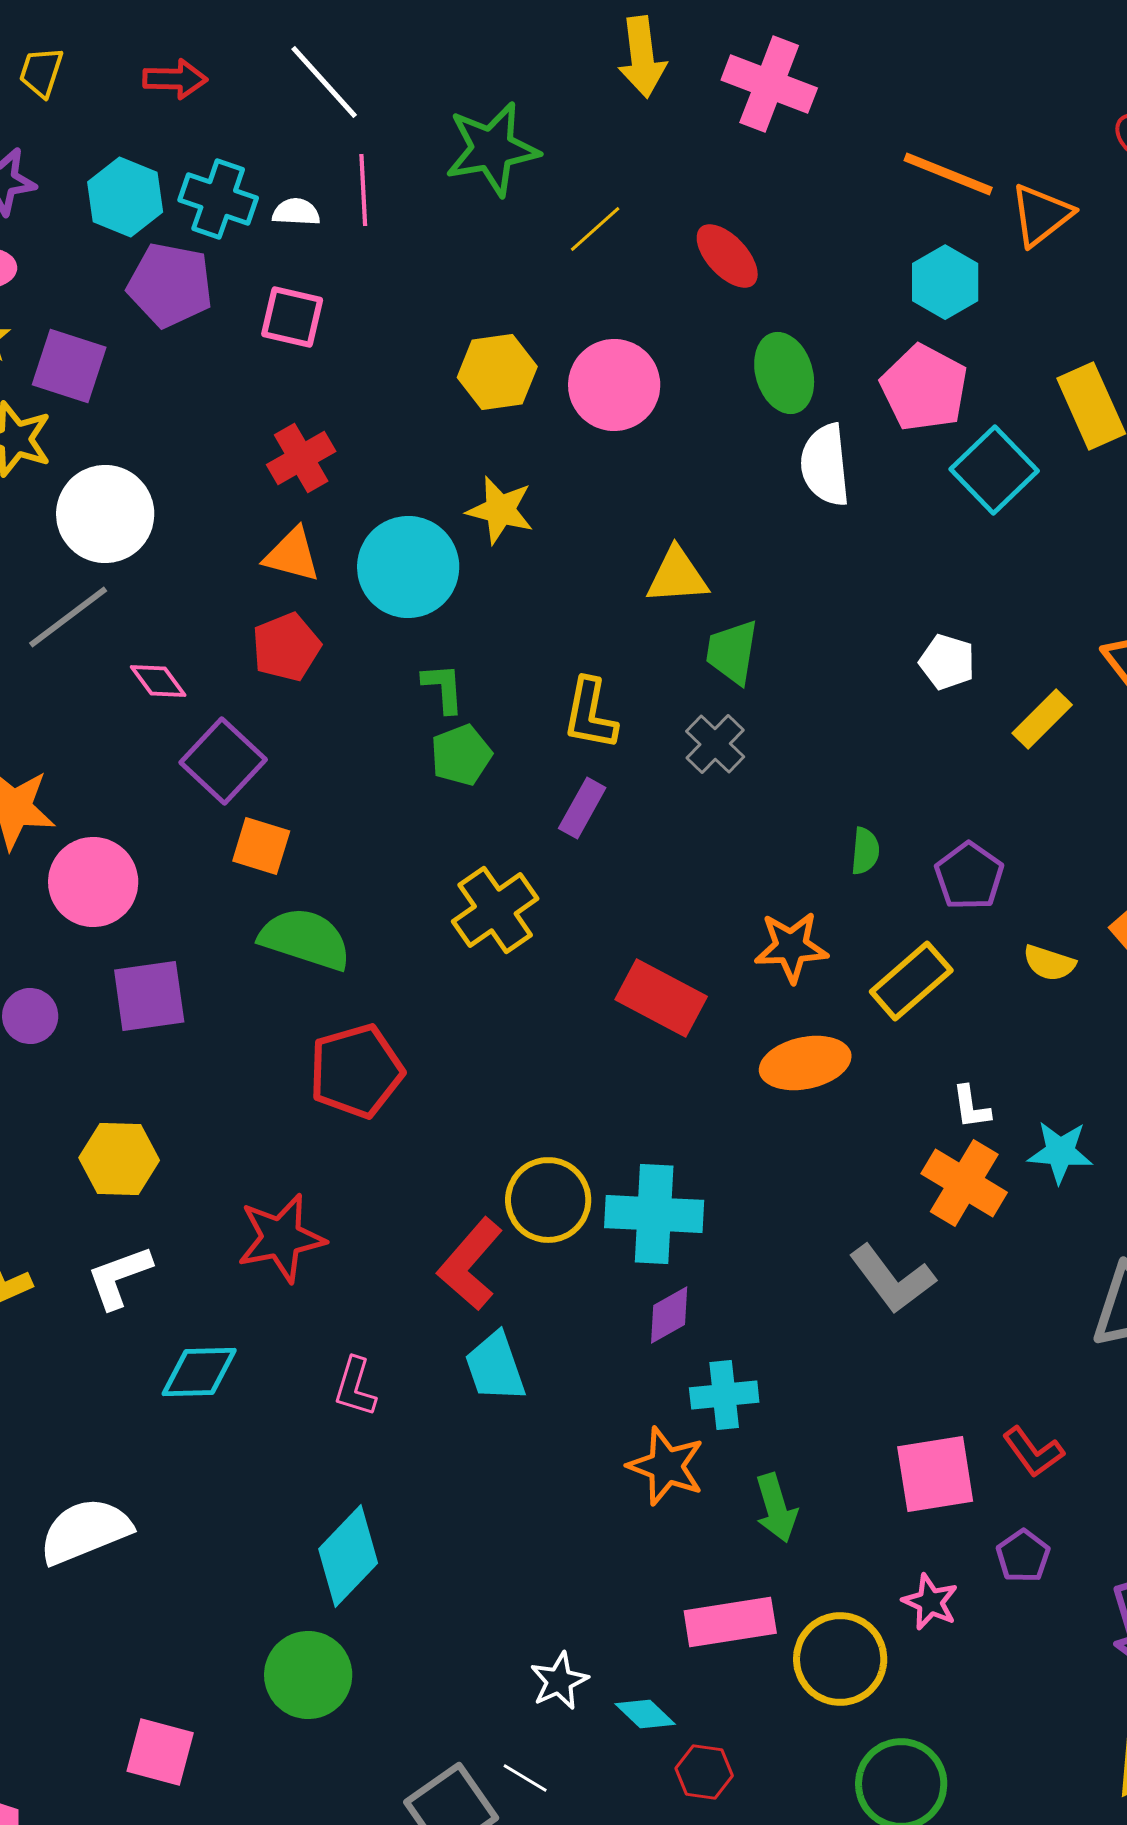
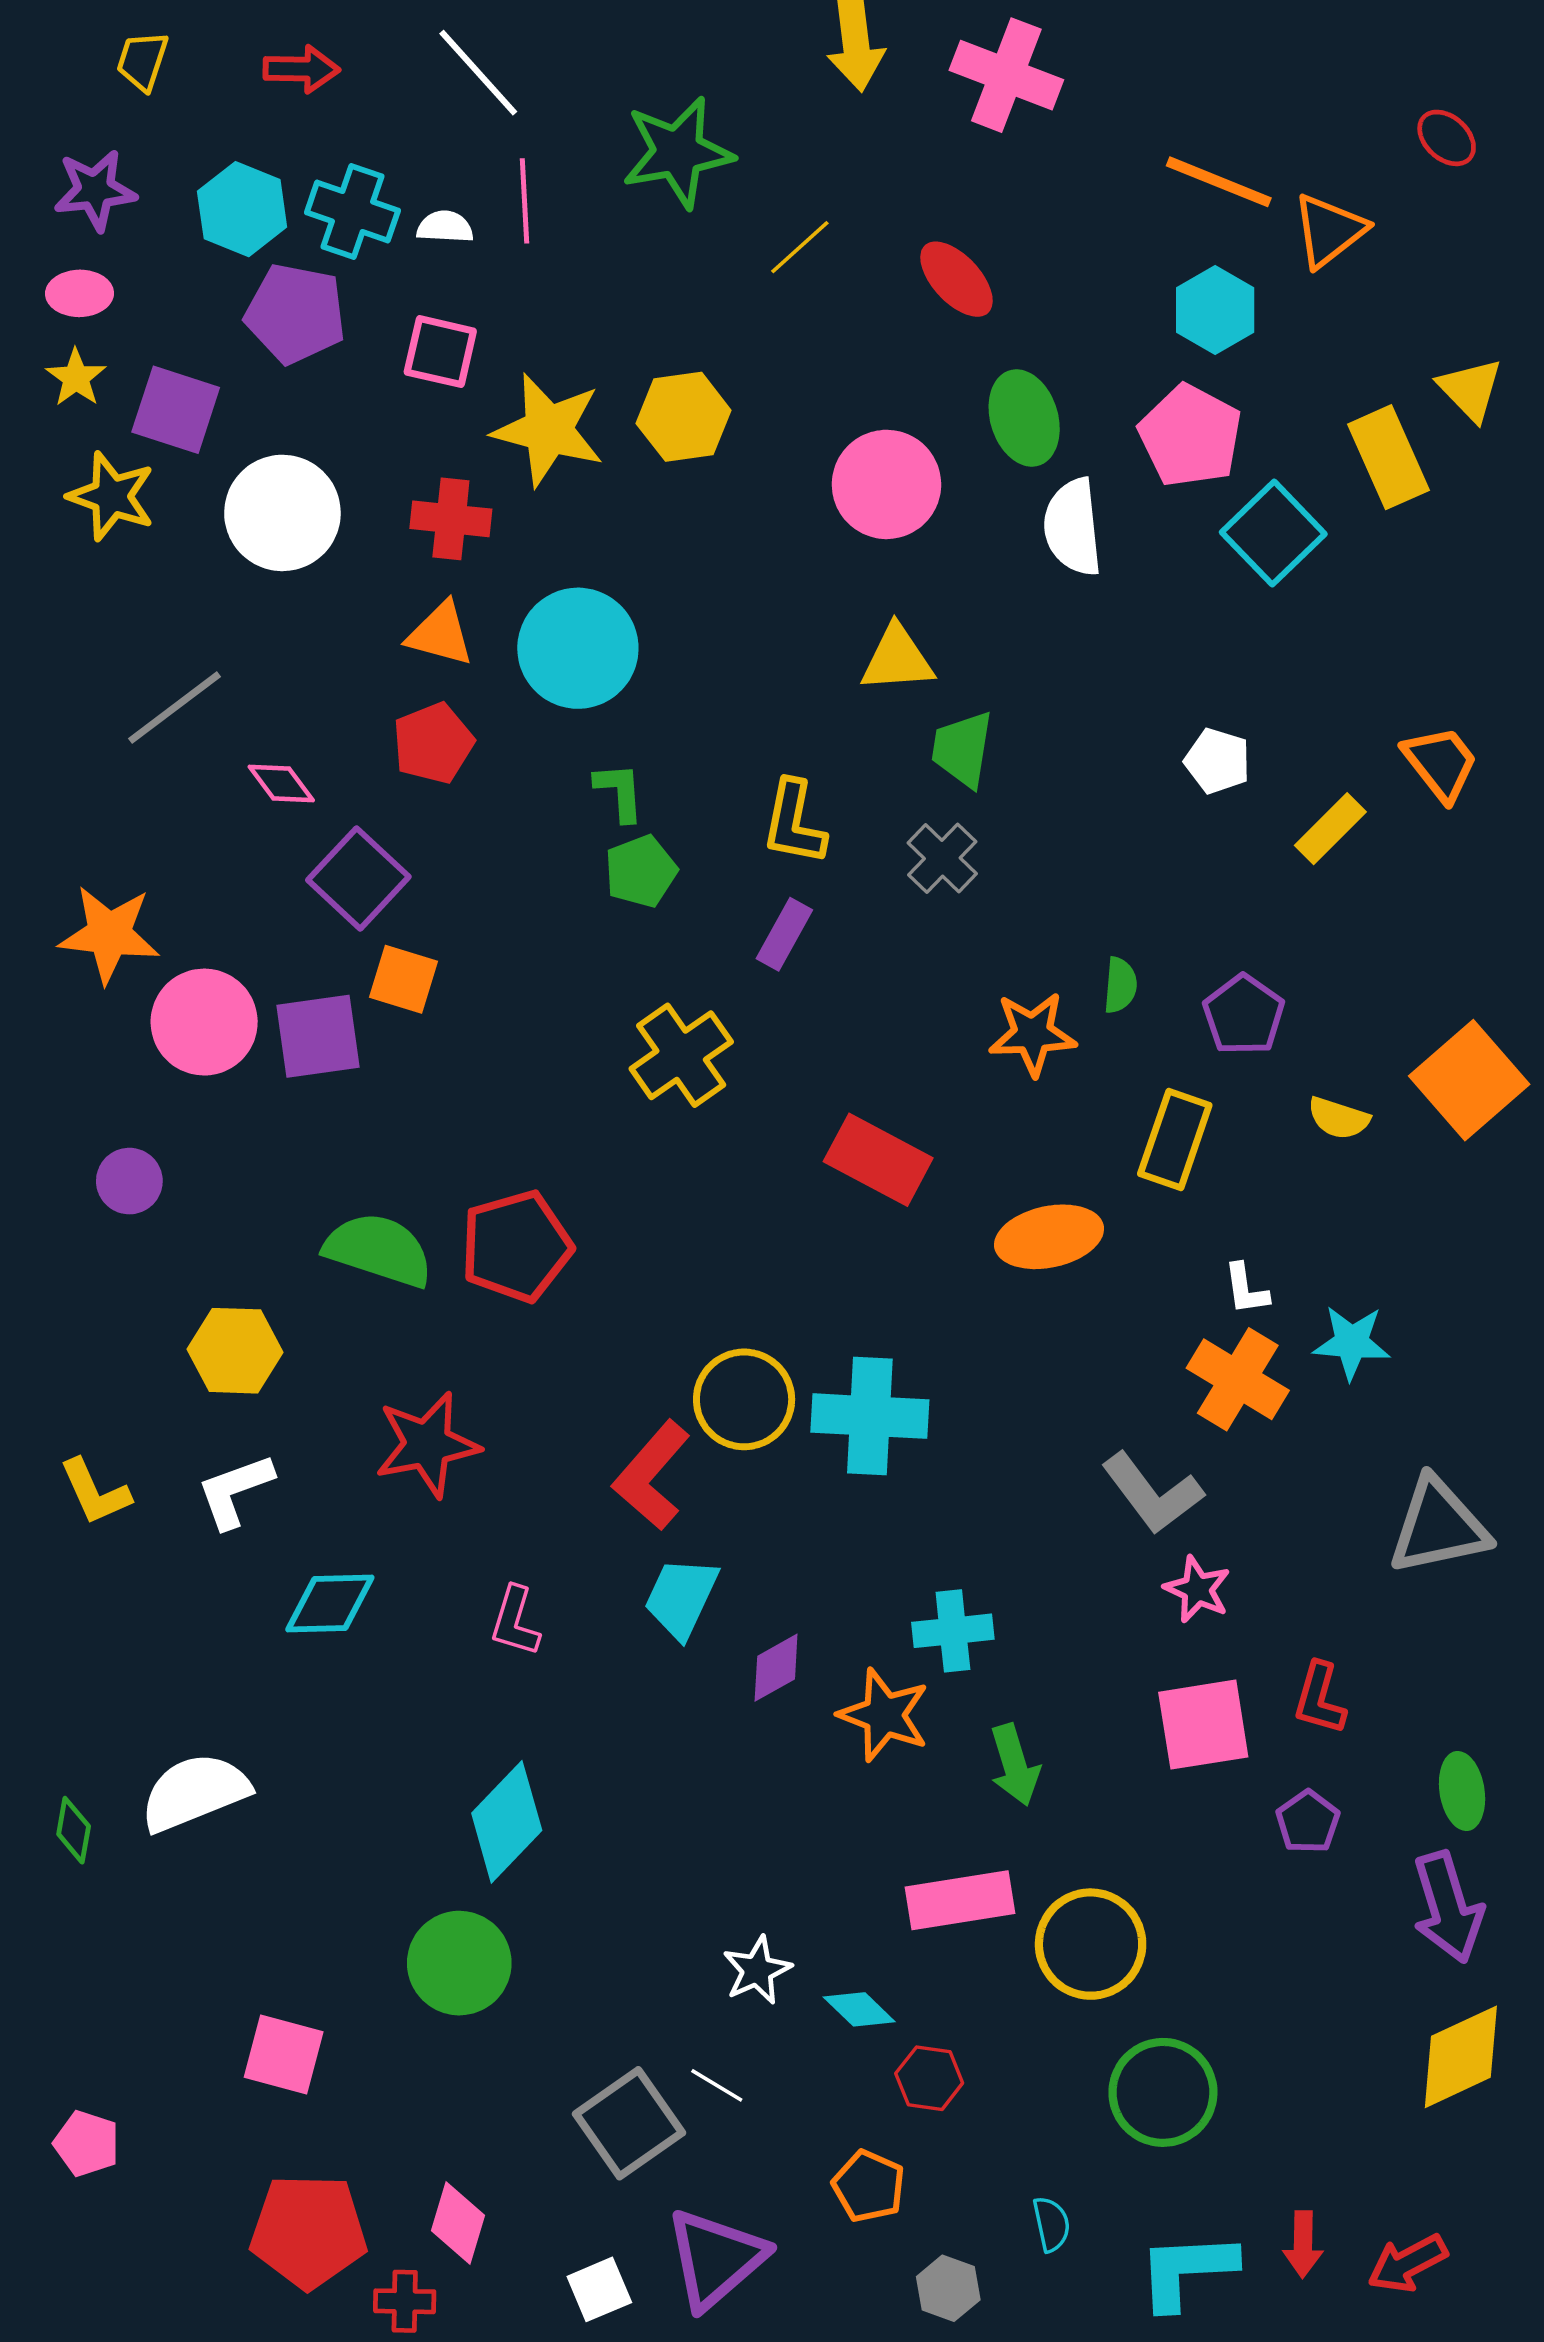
pink circle: (614, 385) -> (886, 484), moved
red cross: (301, 458) -> (451, 519), turned 36
yellow star: (500, 510) -> (548, 430), moved, size x1.4
white circle: (105, 514) -> (282, 513), moved
green semicircle: (305, 939) -> (379, 1250), moved
orange star: (791, 947) -> (1032, 1034), moved
yellow rectangle: (911, 981) -> (1175, 1140), turned -30
purple square: (149, 996) -> (318, 1036), moved
purple diamond: (669, 1315) -> (776, 1668), moved
cyan trapezoid: (495, 1367) -> (681, 1598), turned 44
red L-shape: (1033, 1452) -> (1320, 1698), turned 52
pink star: (930, 1602) -> (1197, 1589), moved

